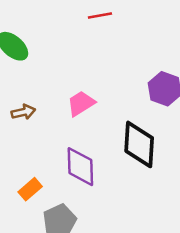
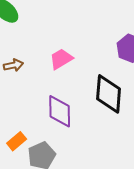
orange rectangle: (30, 189) -> (17, 141), moved

